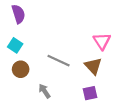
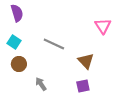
pink triangle: (102, 41) -> (103, 26), moved
gray line: (59, 61) -> (54, 44), moved

